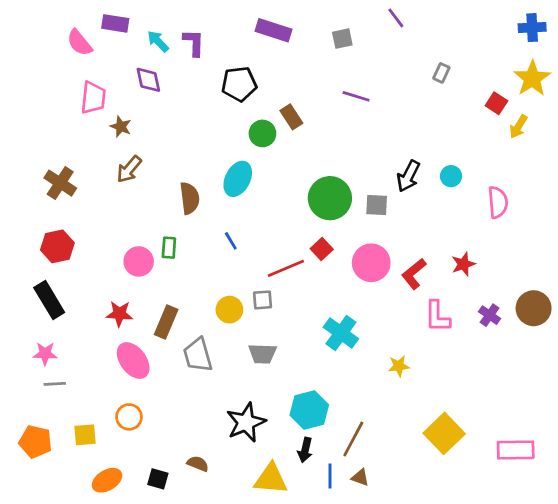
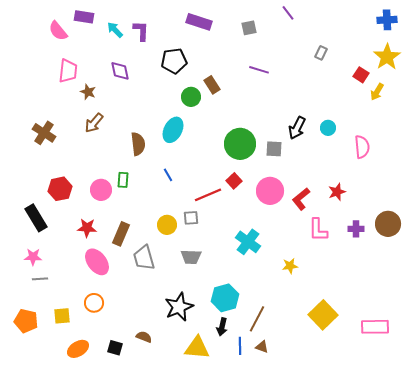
purple diamond: (148, 80) -> (120, 71), moved
red hexagon: (57, 246) -> (60, 189), moved
purple cross: (490, 315) -> (356, 229), turned -35

